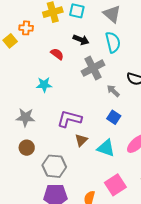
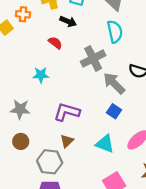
black arrow: (81, 40) -> (68, 21), moved
gray arrow: (113, 91) -> (114, 83), size x1.6
brown triangle: (81, 140) -> (67, 141), moved

